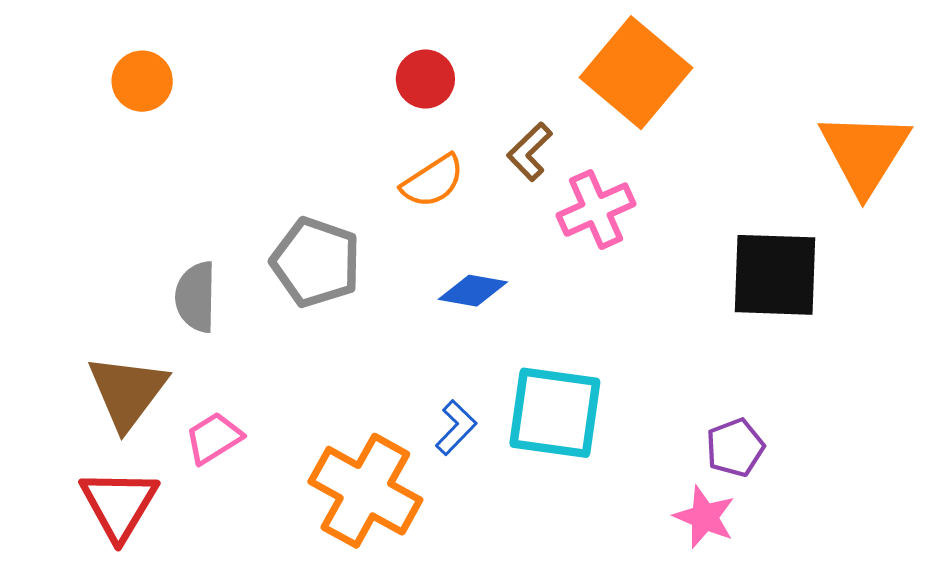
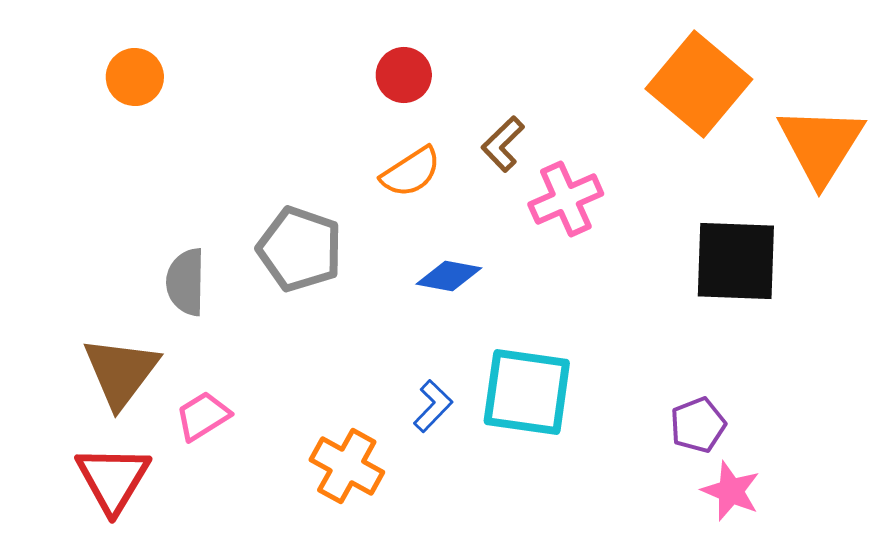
orange square: (636, 73) -> (699, 84), moved
orange cross: (365, 491) -> (347, 466), size x0.7
pink star: (704, 517) -> (731, 491), moved

